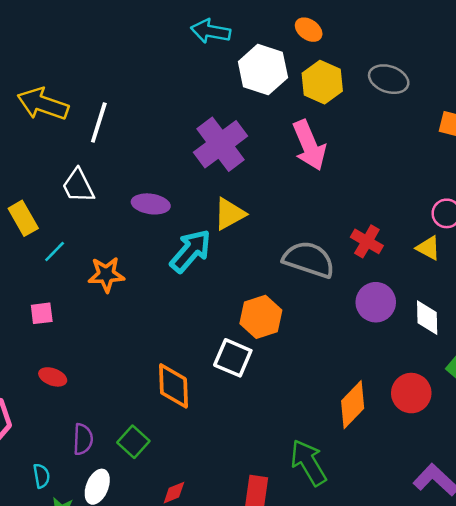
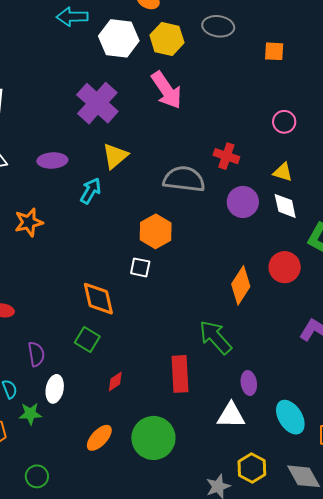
yellow triangle: (428, 248) -> (283, 172), moved
cyan arrow: (191, 251) -> (91, 191), size x0.7
white square: (233, 358) -> (140, 267), size x0.7
green square: (133, 442) -> (87, 339), moved

